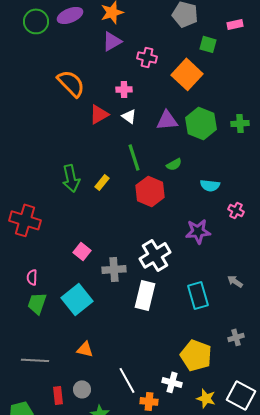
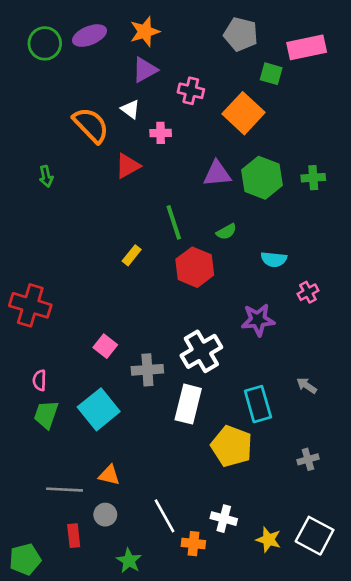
pink rectangle: (235, 24) -> (307, 47), size x1.8
white triangle: (129, 116) -> (130, 109), moved
green arrow: (71, 178) -> (46, 176), moved, size x0.6
pink cross: (236, 210) -> (308, 292), turned 35
yellow pentagon: (196, 355) -> (232, 446), moved
gray line: (35, 360) -> (65, 490), moved
gray circle: (82, 389) -> (105, 515), moved

